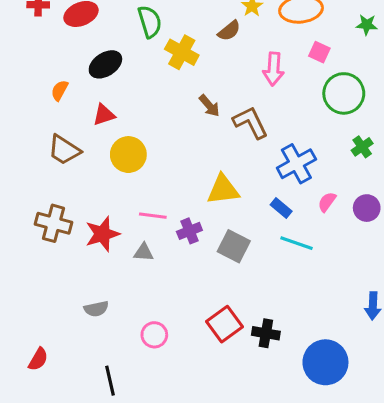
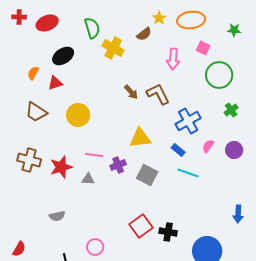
brown arrow: (209, 106) -> (131, 92), moved
red triangle: (104, 115) -> (55, 83), moved
pink circle: (154, 335) -> (95, 247), moved

